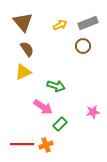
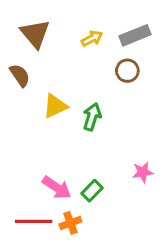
brown semicircle: (27, 49) -> (20, 75), moved
yellow triangle: (23, 72) -> (55, 106), moved
green arrow: (56, 86) -> (92, 117), moved, turned -90
pink arrow: (43, 107) -> (57, 188), moved

